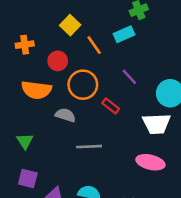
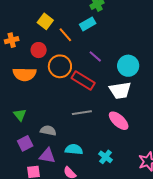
red rectangle: (111, 106) -> (83, 80), size x1.6
gray semicircle: (65, 115) -> (48, 130), moved
gray line: (89, 147) -> (82, 113), moved
pink ellipse: (150, 162) -> (119, 121), turned 35
purple square: (28, 179) -> (25, 143), turned -35

